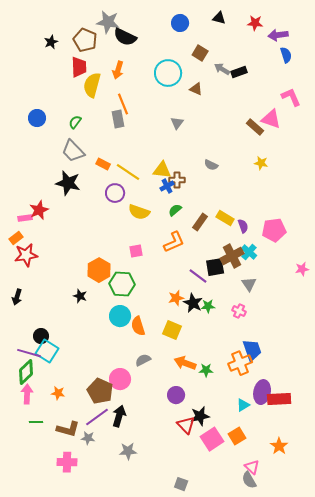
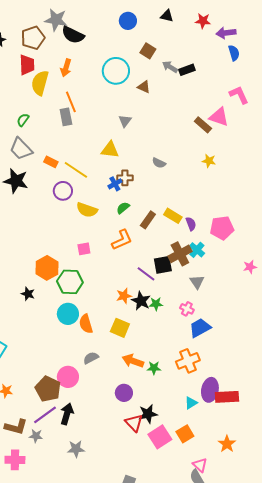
brown pentagon: (85, 40) -> (33, 38), turned 30
yellow triangle: (162, 170) -> (110, 150), moved
blue trapezoid: (252, 350) -> (200, 328), moved, turned -100

